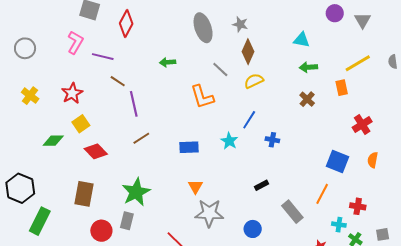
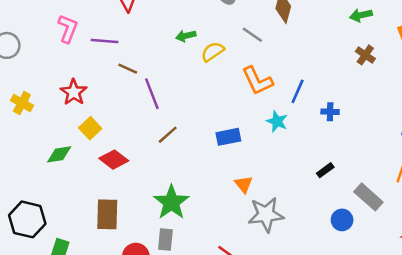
yellow semicircle: (254, 81) -> (213, 52), moved
orange L-shape: (202, 97) -> (257, 81), moved
blue circle: (253, 229) -> (342, 220), moved

